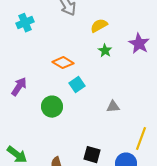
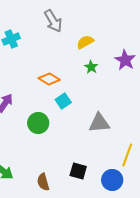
gray triangle: (113, 107) -> (99, 123), size x1.6

